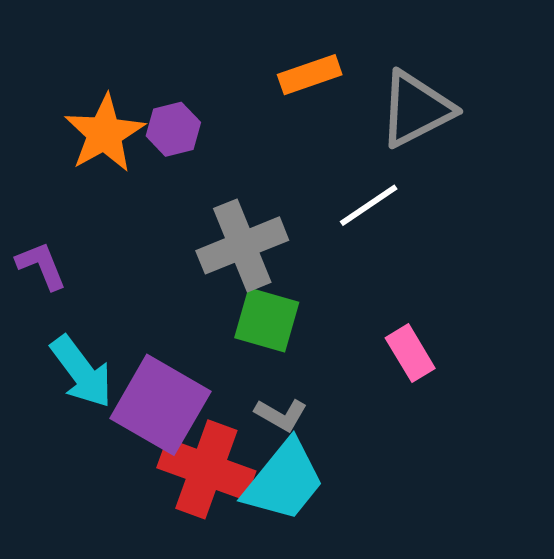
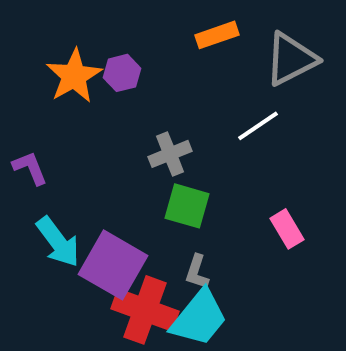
gray cross: (242, 245) -> (170, 154), size x0.7
gray L-shape: (281, 415) -> (197, 272), turned 78

